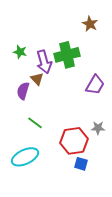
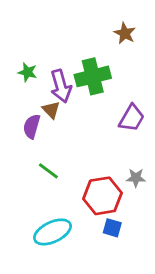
cyan ellipse: (25, 157) -> (52, 232), moved

